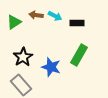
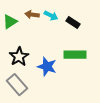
black rectangle: (77, 23) -> (73, 23), turned 32
green rectangle: (79, 55) -> (75, 55), turned 60

